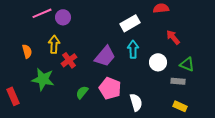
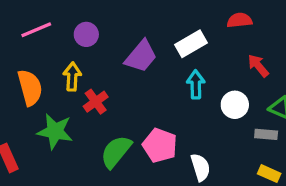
pink line: (42, 13) -> (36, 30), moved
orange semicircle: (27, 51) -> (30, 88), size x1.6
purple trapezoid: (105, 56) -> (141, 56), moved
green semicircle: (82, 92) -> (116, 152), size x1.6

